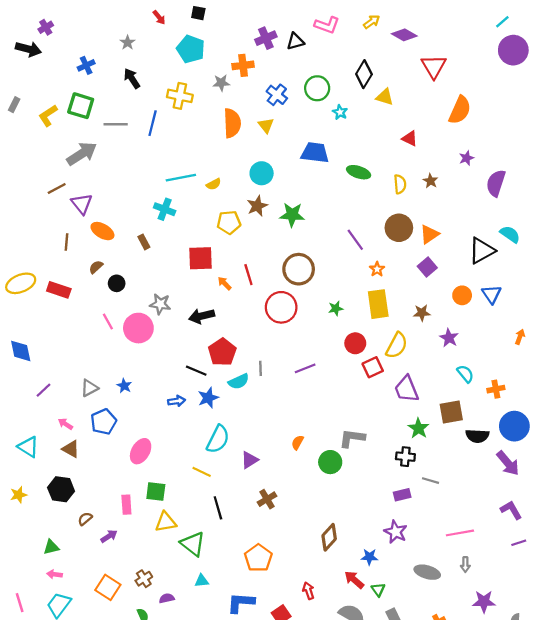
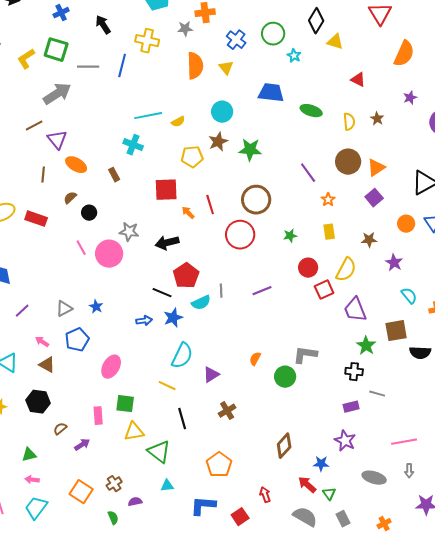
yellow rectangle: (378, 304) -> (329, 232), size x0.6

